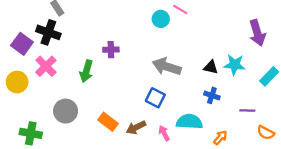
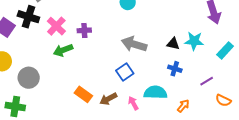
pink cross: (46, 66) -> (56, 26), moved
green arrow: (86, 71) -> (63, 50), turned 54
blue square: (155, 98) -> (125, 72), turned 30
purple line: (247, 110) -> (207, 81), turned -32
gray circle: (66, 111) -> (29, 78), moved

